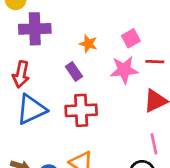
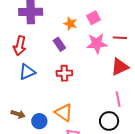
pink square: (131, 38) -> (93, 18), moved
blue triangle: (31, 109) -> (27, 72), size x0.7
red cross: (81, 110) -> (64, 73), size x0.7

